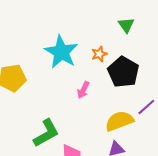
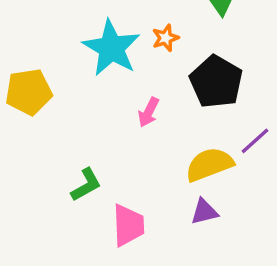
orange star: (99, 54) -> (165, 38), moved
green L-shape: (46, 133) -> (86, 185), size x0.7

